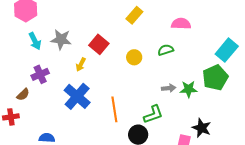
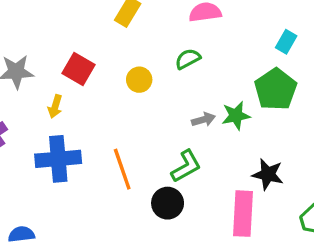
cyan rectangle: (227, 50) -> (286, 42), size x0.6
blue cross: (77, 96) -> (58, 159), turned -36

